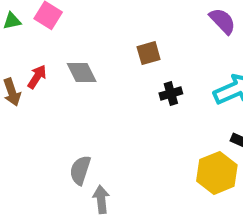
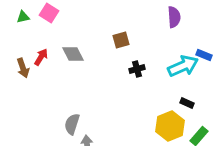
purple semicircle: (222, 21) -> (174, 17), turned 40

